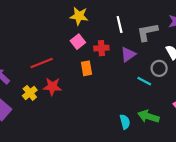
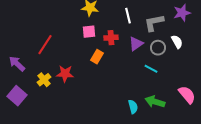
pink square: (78, 42) -> (89, 32), turned 32
red line: (42, 63) -> (45, 45), moved, turned -35
orange rectangle: (86, 68) -> (97, 57), turned 40
gray circle: (159, 68) -> (158, 48), moved

